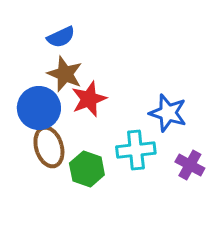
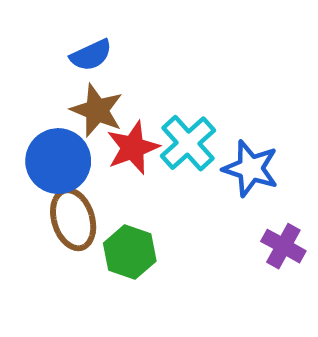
cyan cross: (136, 150) -> (188, 143), moved, turned -36

